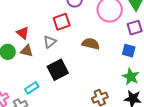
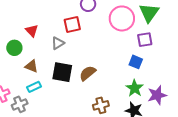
brown semicircle: (91, 44) -> (88, 73), moved, turned -60
brown triangle: (27, 51) -> (31, 66), moved
black square: (58, 70) -> (62, 72), turned 30

